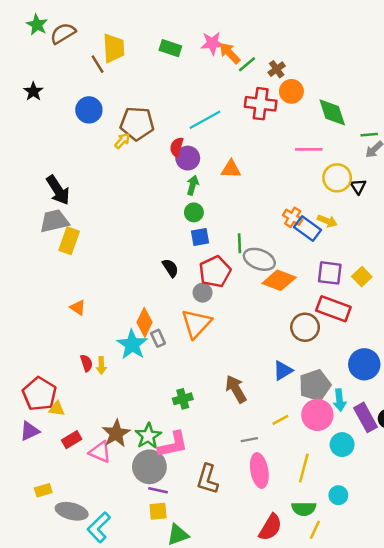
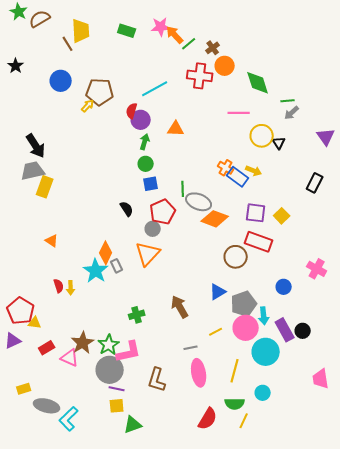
blue circle: (364, 364) -> (284, 287), size x0.6
cyan circle: (342, 445) -> (266, 352), size x1.4

